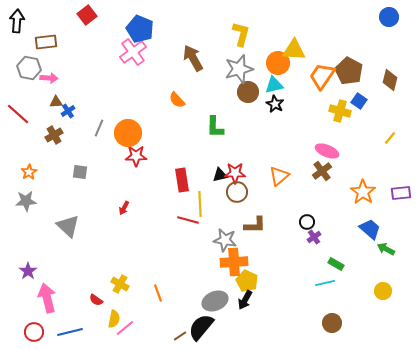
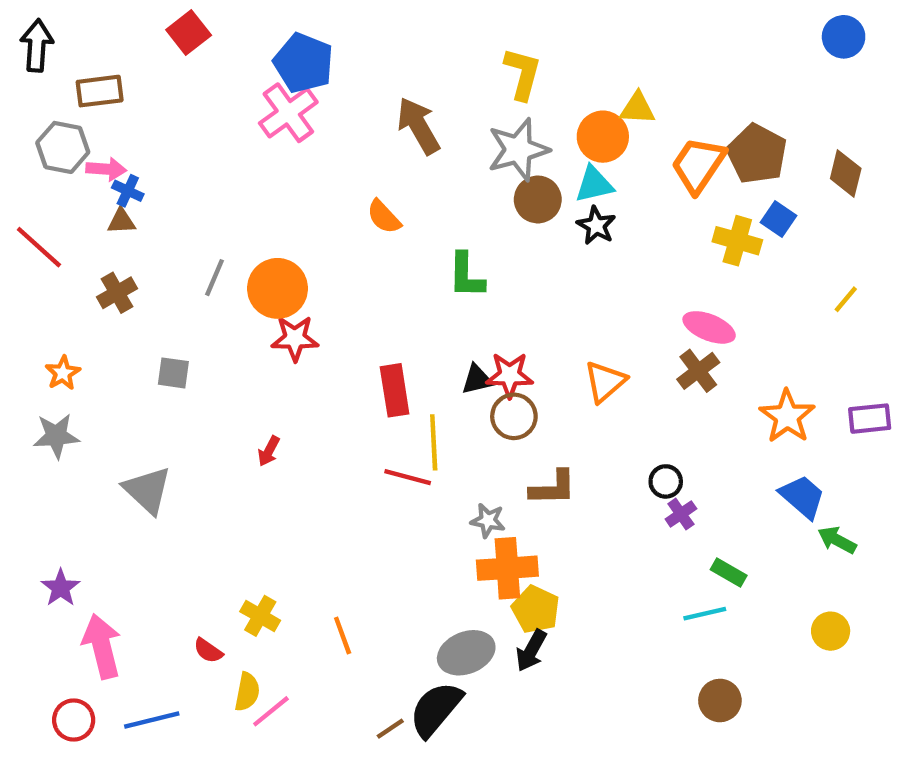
yellow triangle: (294, 50) -> (638, 108), size x0.7
blue cross: (68, 111) -> (128, 191), moved, turned -32
gray star: (225, 240) -> (488, 520), size x0.7

